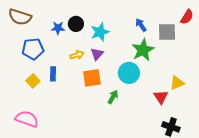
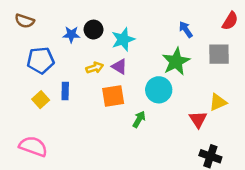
brown semicircle: (20, 17) -> (25, 21), size x0.7
blue arrow: (141, 25) -> (186, 30), moved
gray square: (167, 32) -> (219, 54), moved
purple triangle: (97, 54) -> (119, 66), turned -40

